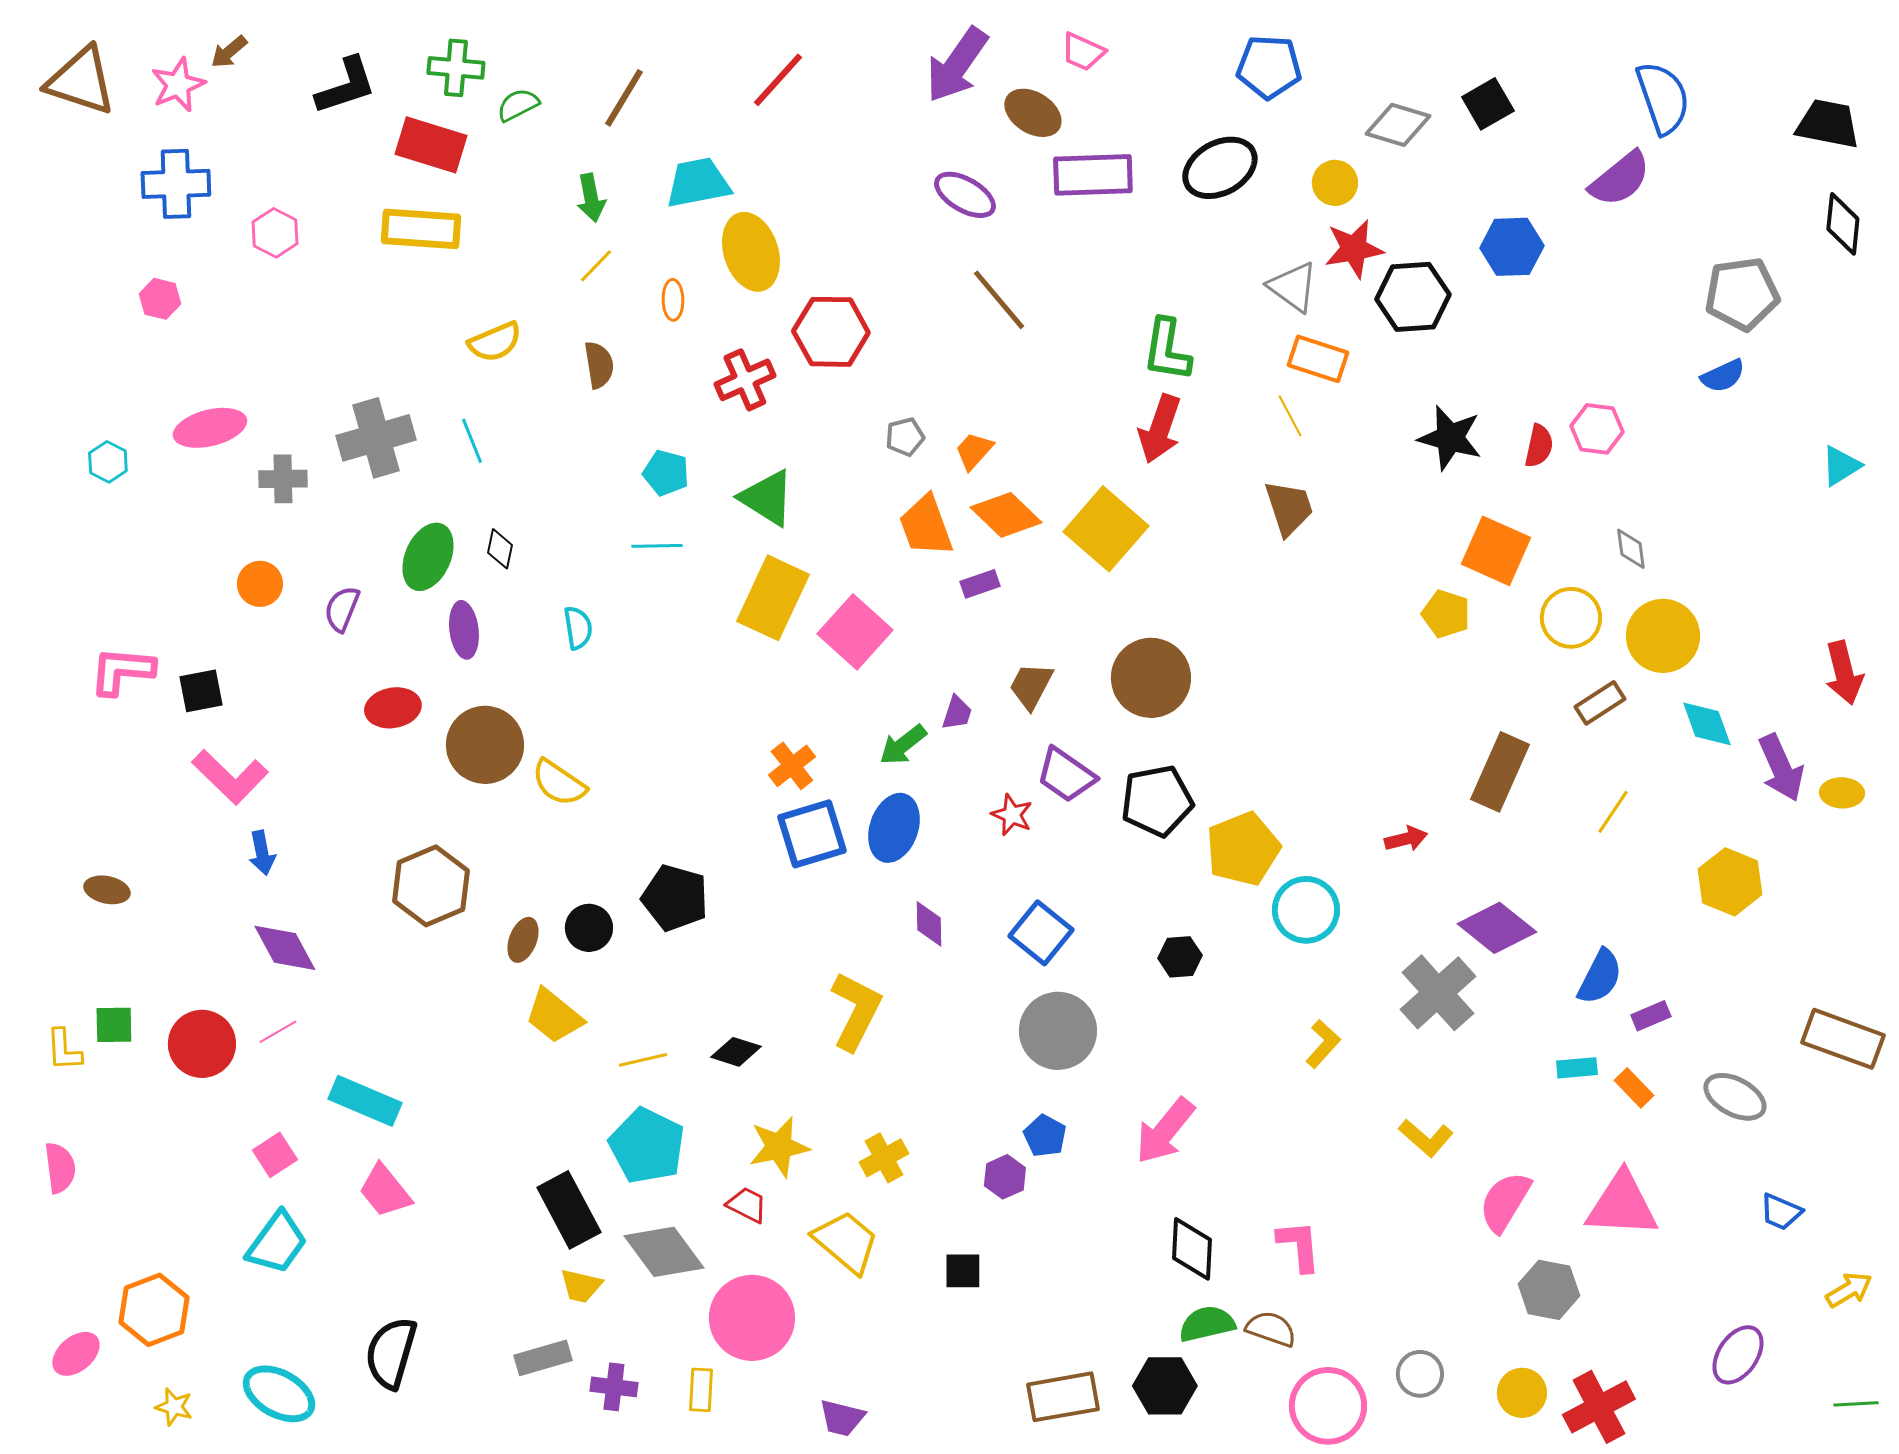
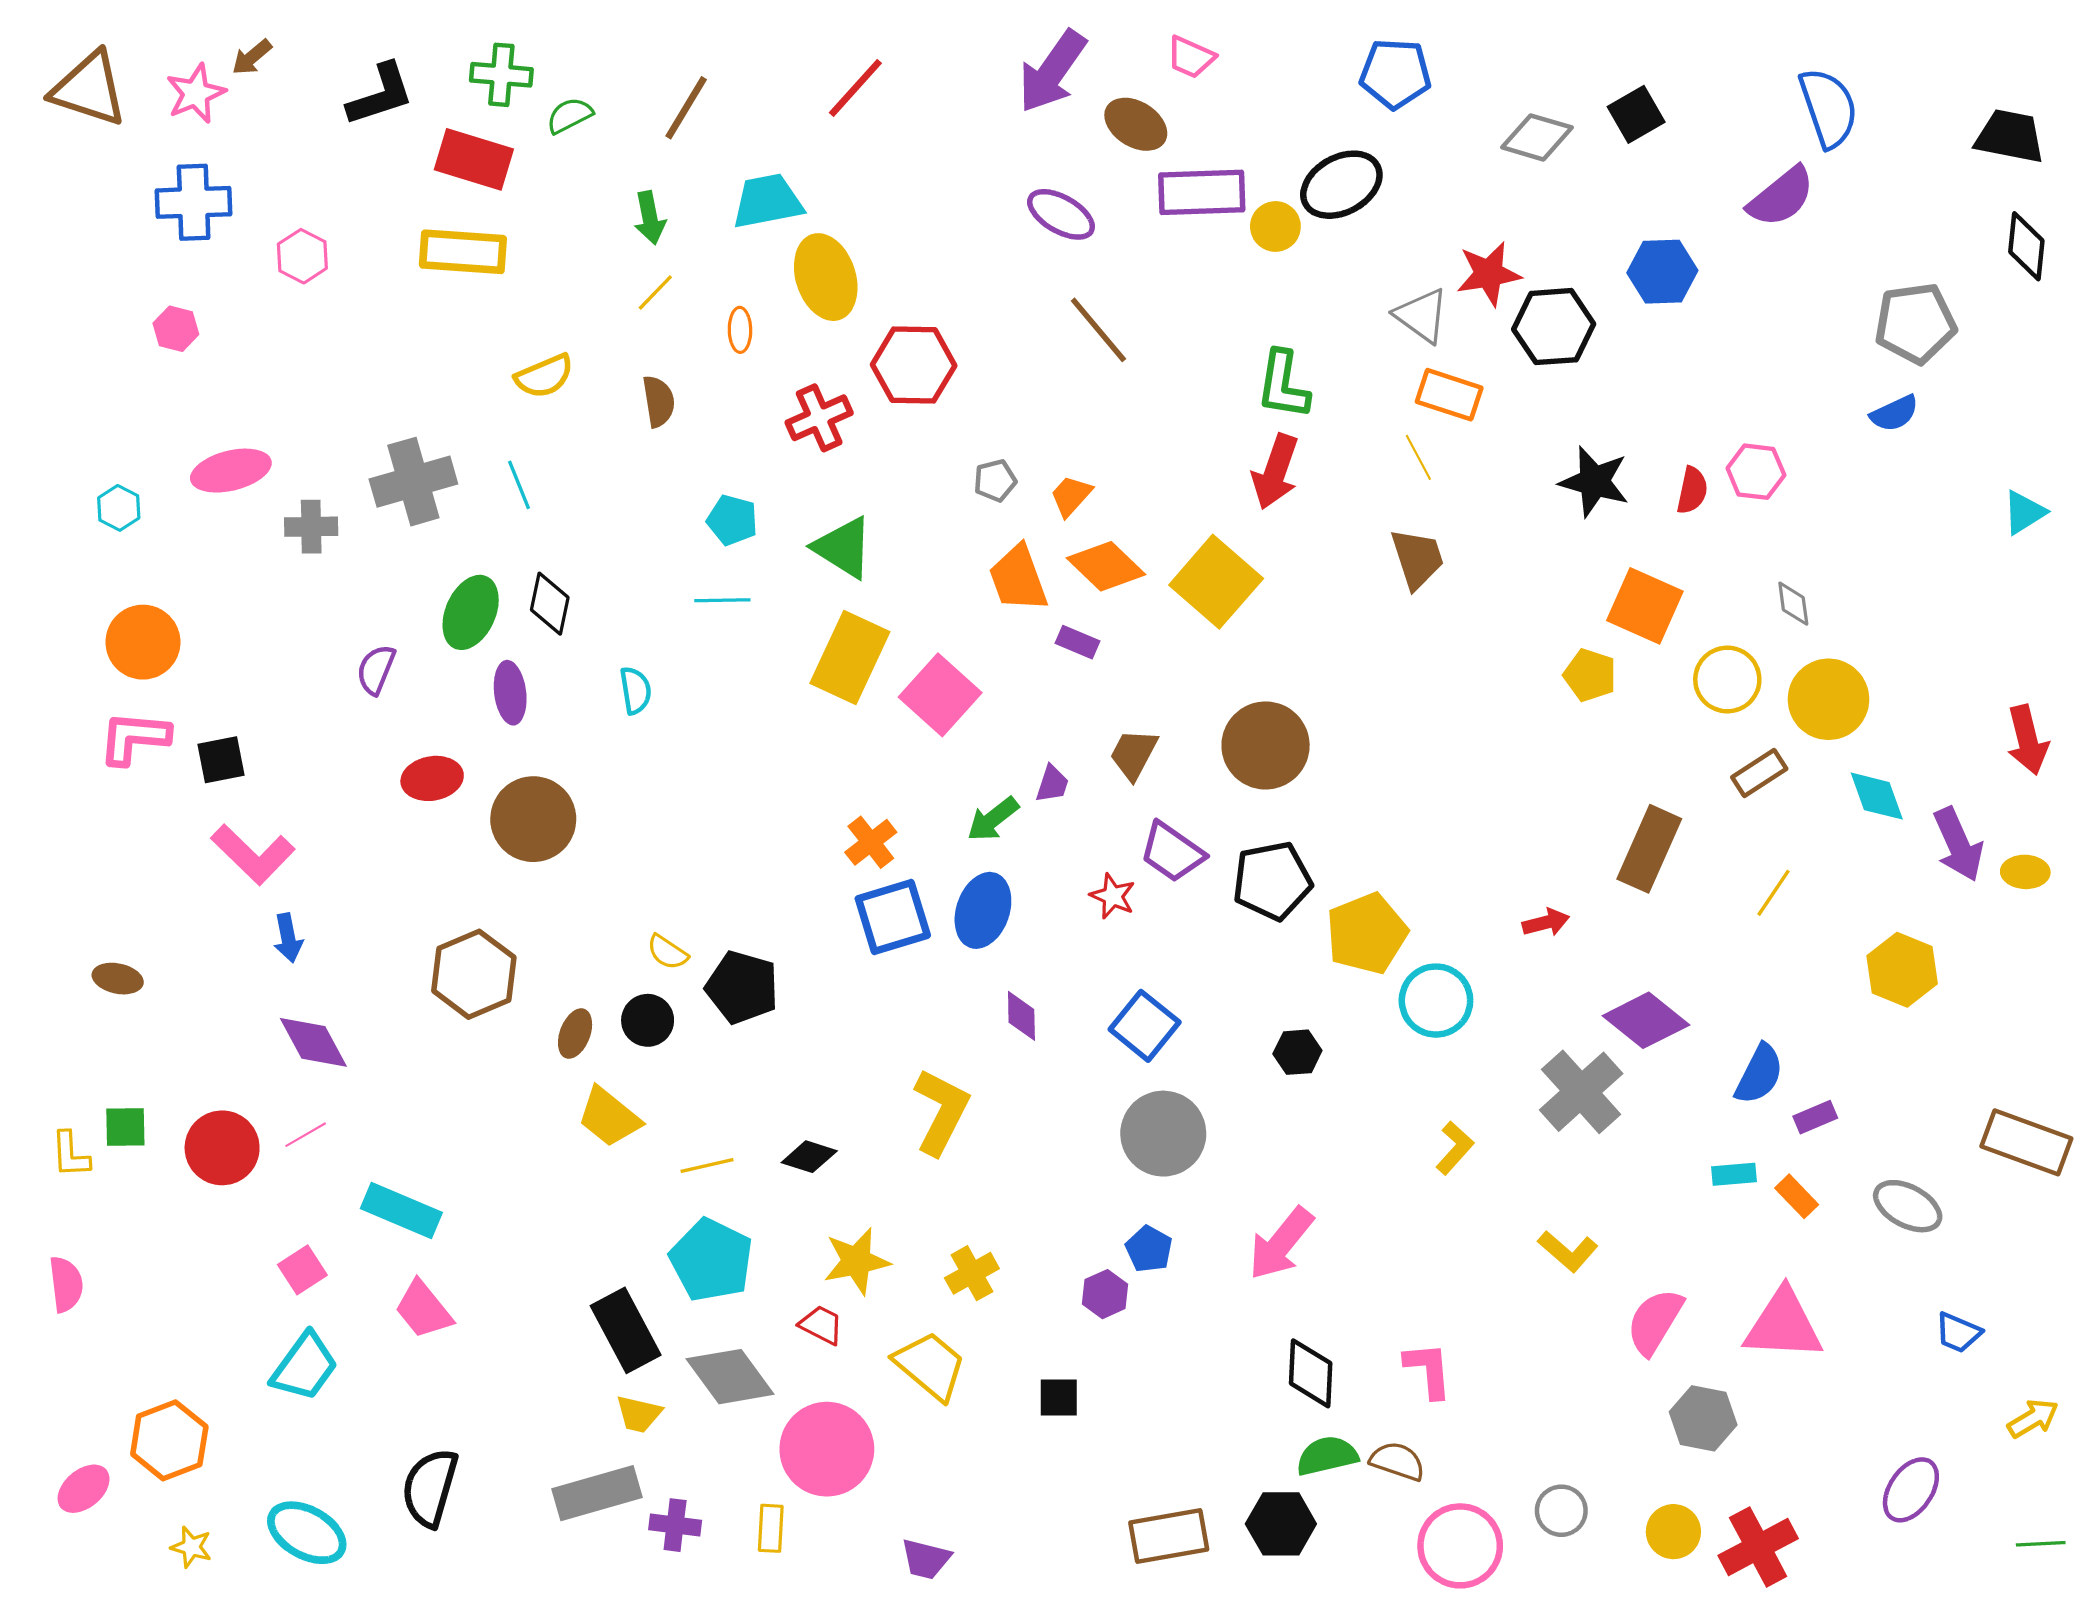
yellow circle: (1335, 183) -> (1275, 226), moved
black diamond: (500, 549) -> (550, 604), size x1.4
orange circle: (260, 584) -> (143, 642), moved, size x1.5
purple rectangle: (980, 584) -> (1078, 642), turned 42
yellow semicircle: (559, 783) -> (667, 952), moved, size x0.7
gray rectangle: (543, 1358) -> (597, 1493), size x1.4

